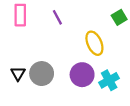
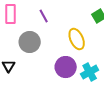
gray circle: (42, 74) -> (30, 42), moved

